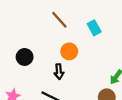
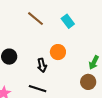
orange circle: (69, 51) -> (58, 52), moved

